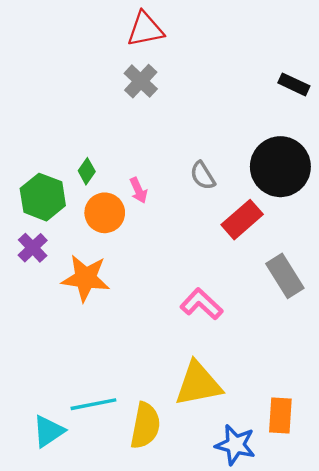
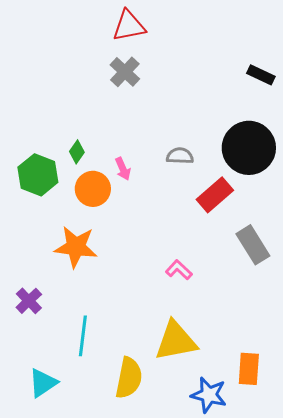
gray semicircle: (203, 176) -> (180, 156), turned 124
purple cross: (33, 248) -> (29, 301), moved
pink L-shape: (202, 304) -> (179, 270), size x0.7
cyan line: (93, 404) -> (83, 336), moved, turned -72

